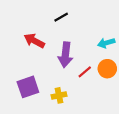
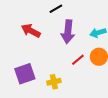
purple arrow: (65, 55) -> (68, 32), moved

